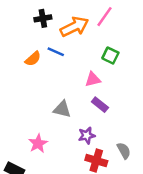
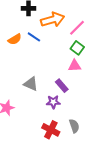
pink line: (104, 17) -> (77, 28), moved
pink triangle: (93, 79) -> (75, 66), moved
purple star: (87, 135) -> (53, 102), moved

